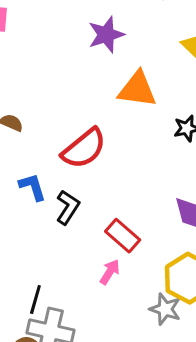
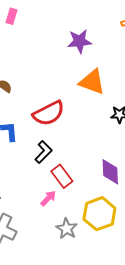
black L-shape: (68, 207) -> (44, 152), moved
gray star: (165, 309) -> (67, 229), moved

